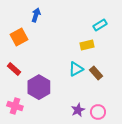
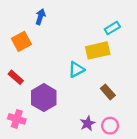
yellow rectangle: (87, 45) -> (98, 50), size x1.5
cyan triangle: (76, 69) -> (76, 70), moved
brown rectangle: (96, 73) -> (108, 92), moved

